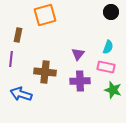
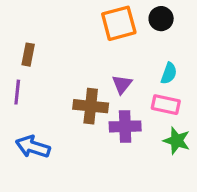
black circle: (111, 12) -> (161, 19), moved
orange square: (45, 15) -> (119, 23), moved
brown cross: (45, 72) -> (91, 106), moved

